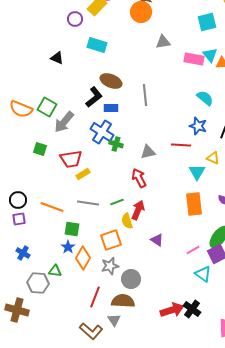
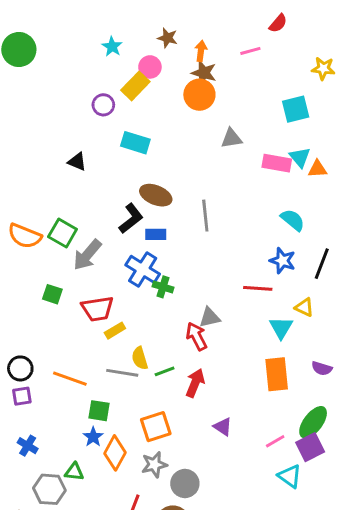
gray triangle: (148, 152) -> (210, 317), moved
yellow semicircle: (127, 221) -> (140, 358), moved

